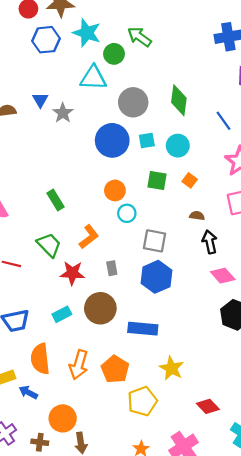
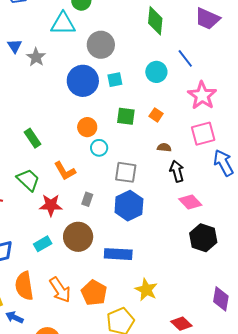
green diamond: (179, 100) -> (155, 21), moved
cyan circle: (178, 146) -> (156, 72), moved
orange L-shape: (89, 237) -> (65, 171), turned 100
gray rectangle: (112, 268) -> (87, 199), turned 32
orange arrow: (79, 365) -> (60, 290), turned -48

